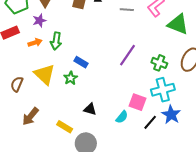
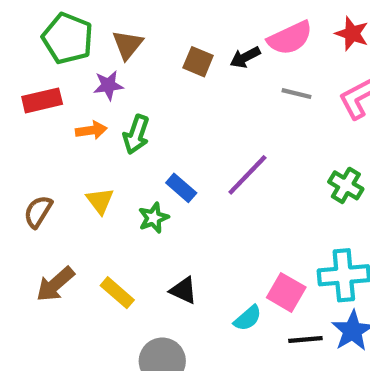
purple line: (128, 55) -> (247, 175), moved
green cross: (159, 63) -> (346, 185), moved
yellow triangle: (45, 74) -> (100, 201), size x0.6
black line: (150, 122) -> (305, 339), turned 35
yellow rectangle: (65, 127) -> (117, 293), moved

